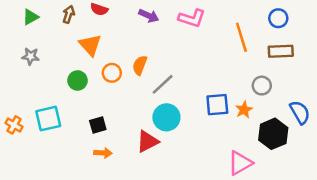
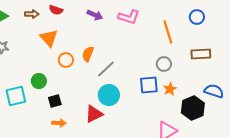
brown arrow: (69, 14) -> (32, 14), turned 72
brown rectangle: (281, 51) -> (201, 54), moved
green circle: (78, 80) -> (39, 81), moved
gray circle: (262, 86) -> (164, 64), moved
blue semicircle: (300, 112) -> (214, 91), turned -42

